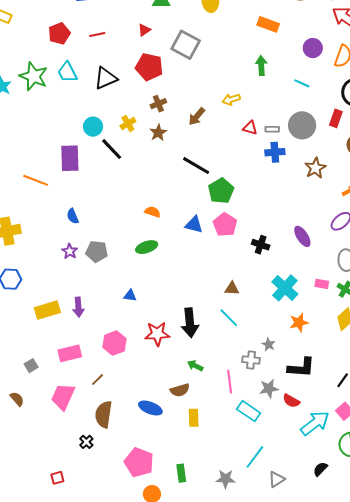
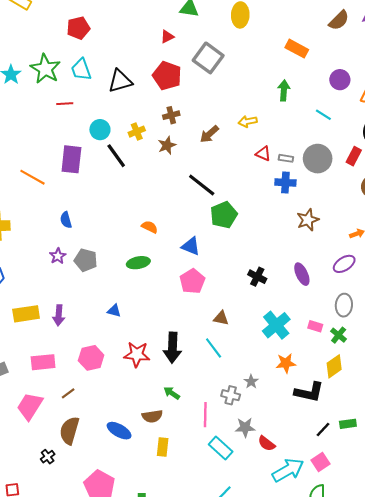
red line: (97, 34) -> (65, 104), moved
brown star: (315, 168) -> (308, 220), moved
pink pentagon: (225, 225) -> (192, 281), moved
black L-shape: (301, 368) -> (309, 392), moved

